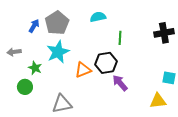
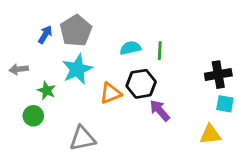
cyan semicircle: (98, 17) -> (130, 48), moved
black cross: (164, 33) -> (218, 75), moved

